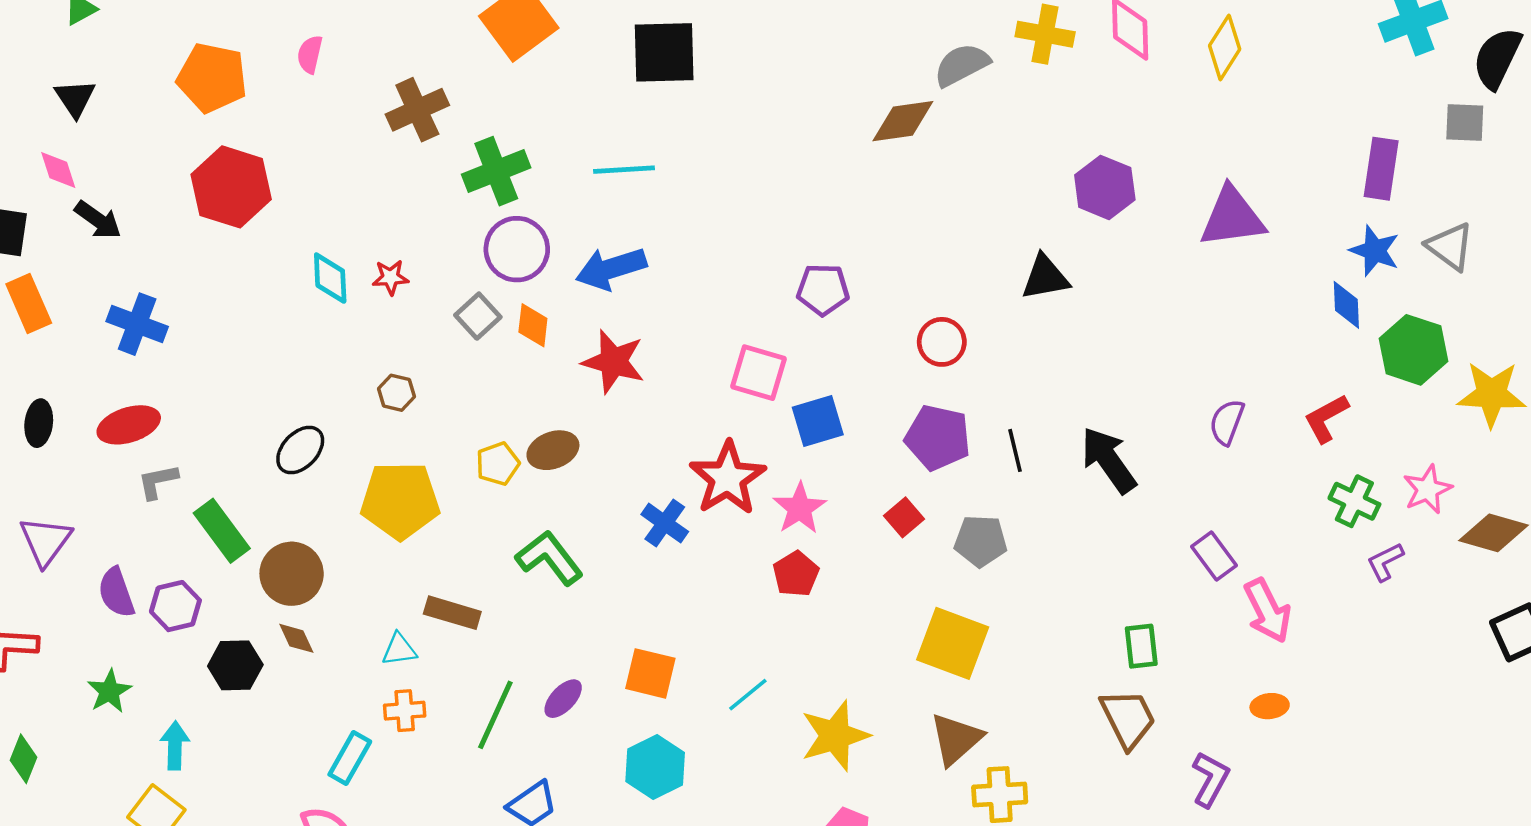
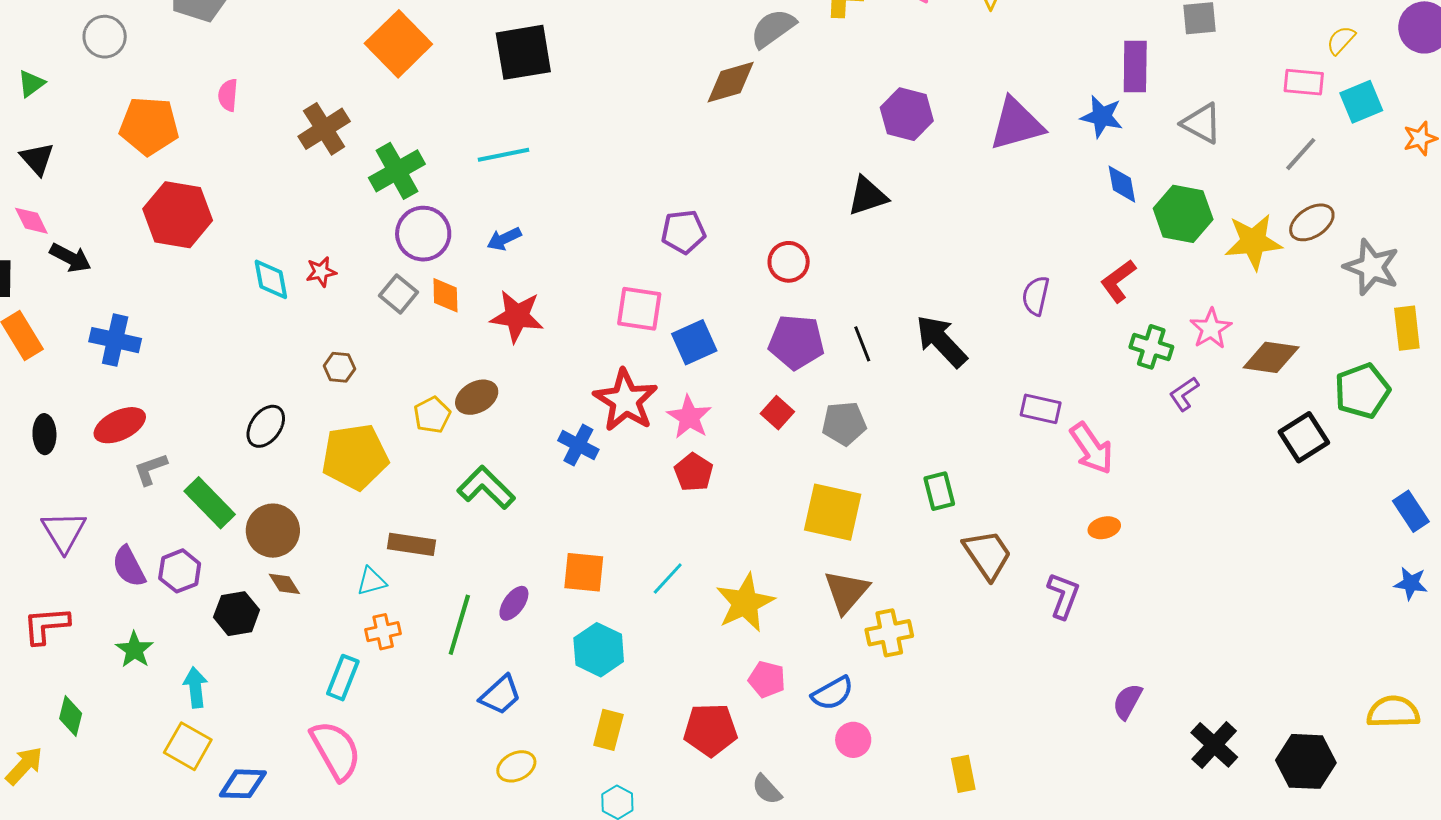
blue star: (1375, 251) -> (1102, 117), moved
blue arrow: (611, 269) -> (504, 239), size x0.6
purple rectangle: (1214, 556) -> (1041, 409), turned -33
green rectangle: (1141, 646) -> (939, 491), moved

